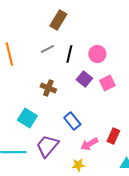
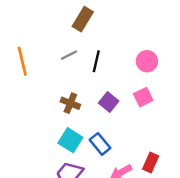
pink circle: (97, 54) -> (147, 61), moved
purple square: (84, 79) -> (109, 102), moved
cyan square: (27, 118) -> (70, 140), moved

